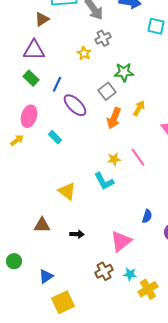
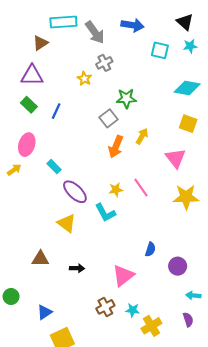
purple ellipse: (75, 105) -> (75, 192), moved

